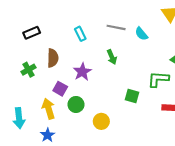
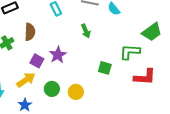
purple star: (82, 72) -> (58, 55), moved
green circle: (76, 104) -> (52, 89), moved
yellow arrow: (49, 109) -> (26, 80), turned 72

